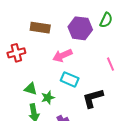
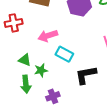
pink arrow: (62, 55) -> (48, 36), moved

